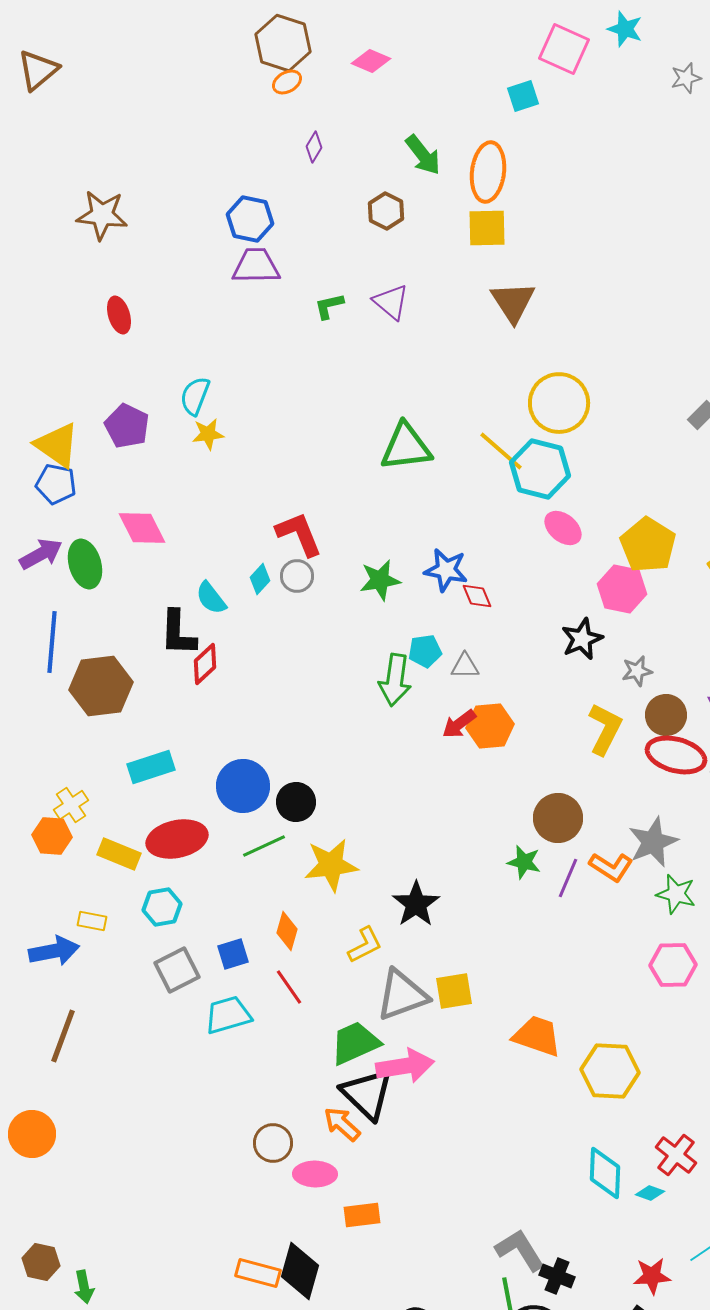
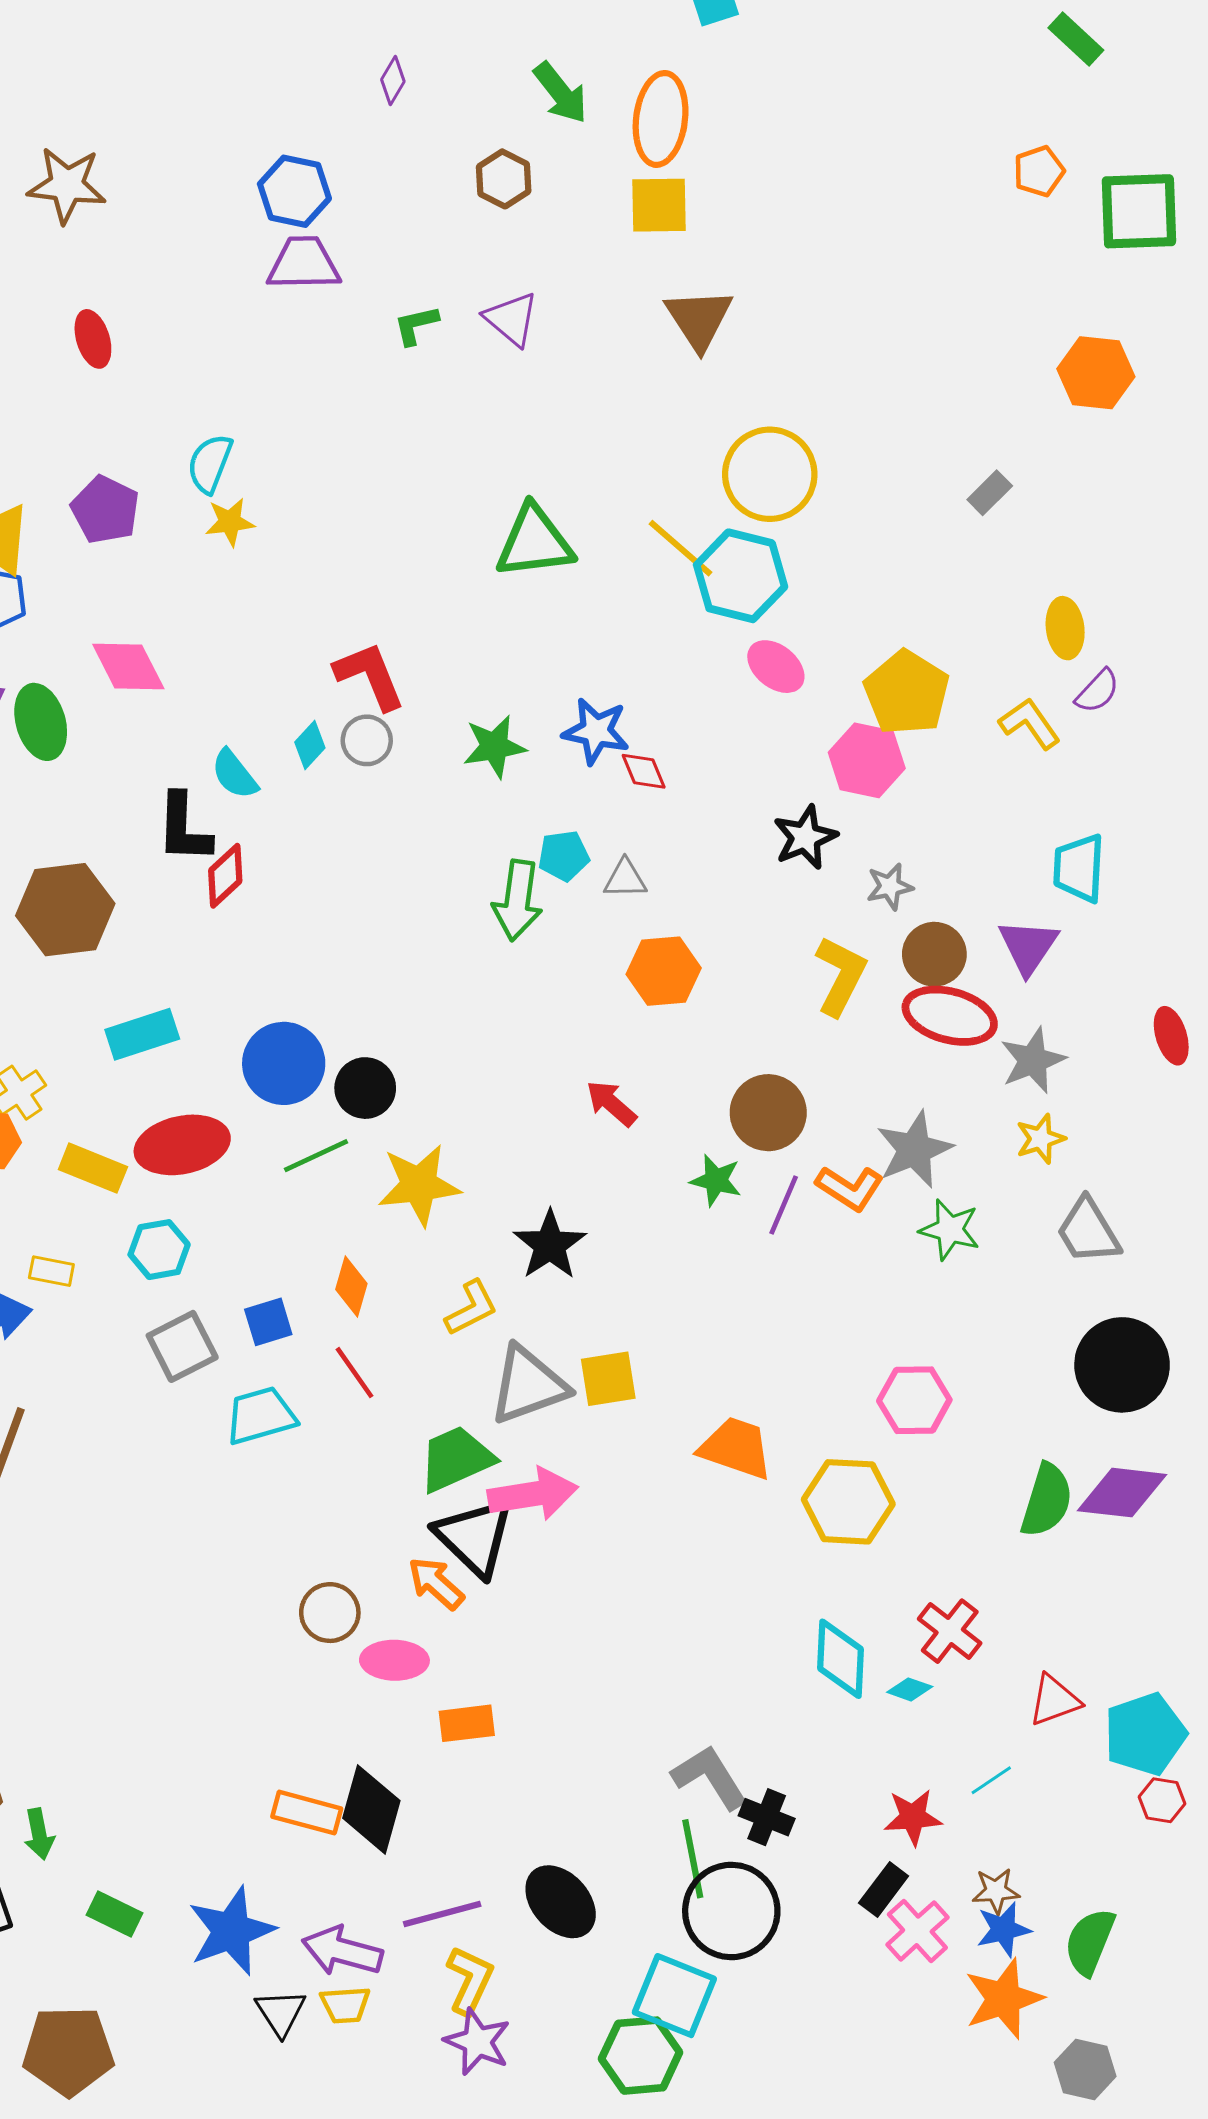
red arrow: (459, 724) -> (611, 1103), moved, turned 78
pink hexagon: (673, 965) -> (914, 1400), moved

